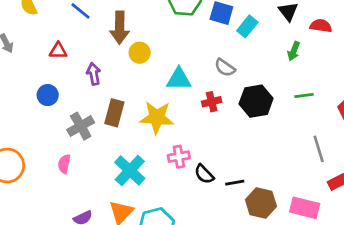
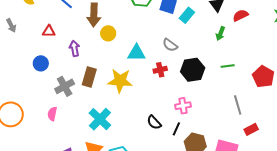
red semicircle: (321, 26) -> (240, 15), turned -35
pink cross: (179, 157) -> (183, 106), moved
black line: (235, 183) -> (176, 129), turned -56

